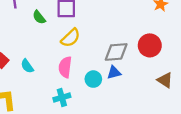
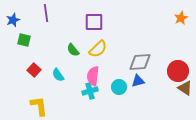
green semicircle: (39, 17) -> (73, 50), moved
red circle: (150, 45) -> (178, 71), moved
cyan cross: (62, 98) -> (90, 91), moved

